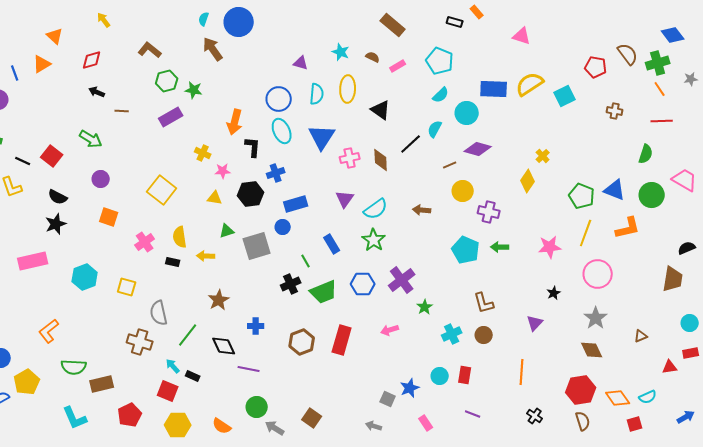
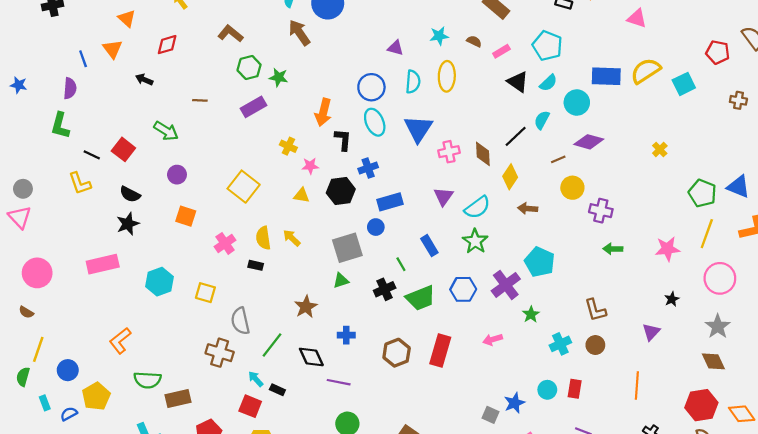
cyan star: (341, 52) -> (439, 36), turned -30
orange triangle: (42, 64) -> (113, 49), turned -36
black arrow: (97, 92) -> (144, 80), moved
black triangle: (381, 110) -> (518, 82), moved
yellow diamond: (528, 181) -> (510, 177), moved
green triangle: (227, 231) -> (341, 281), moved
cyan pentagon: (466, 250) -> (540, 262), moved
yellow arrow: (206, 256) -> (292, 238), moved, turned 42

